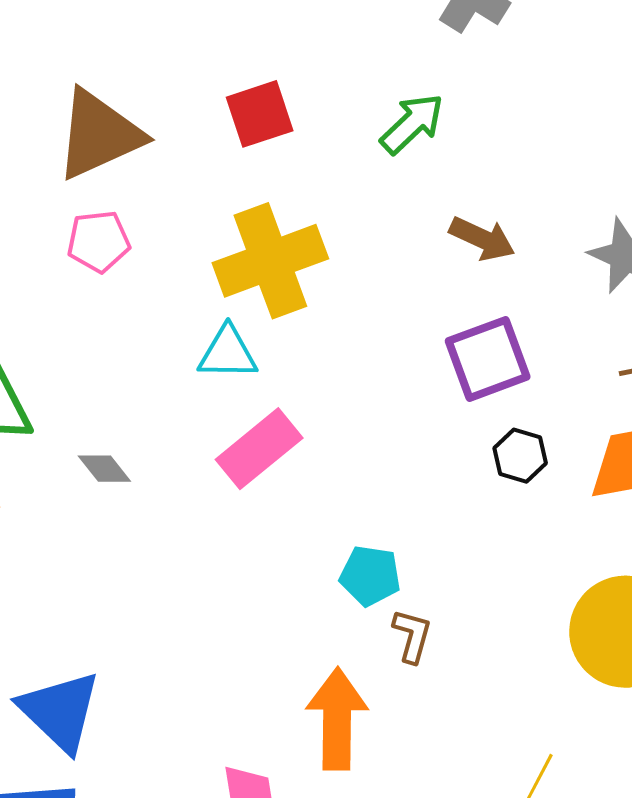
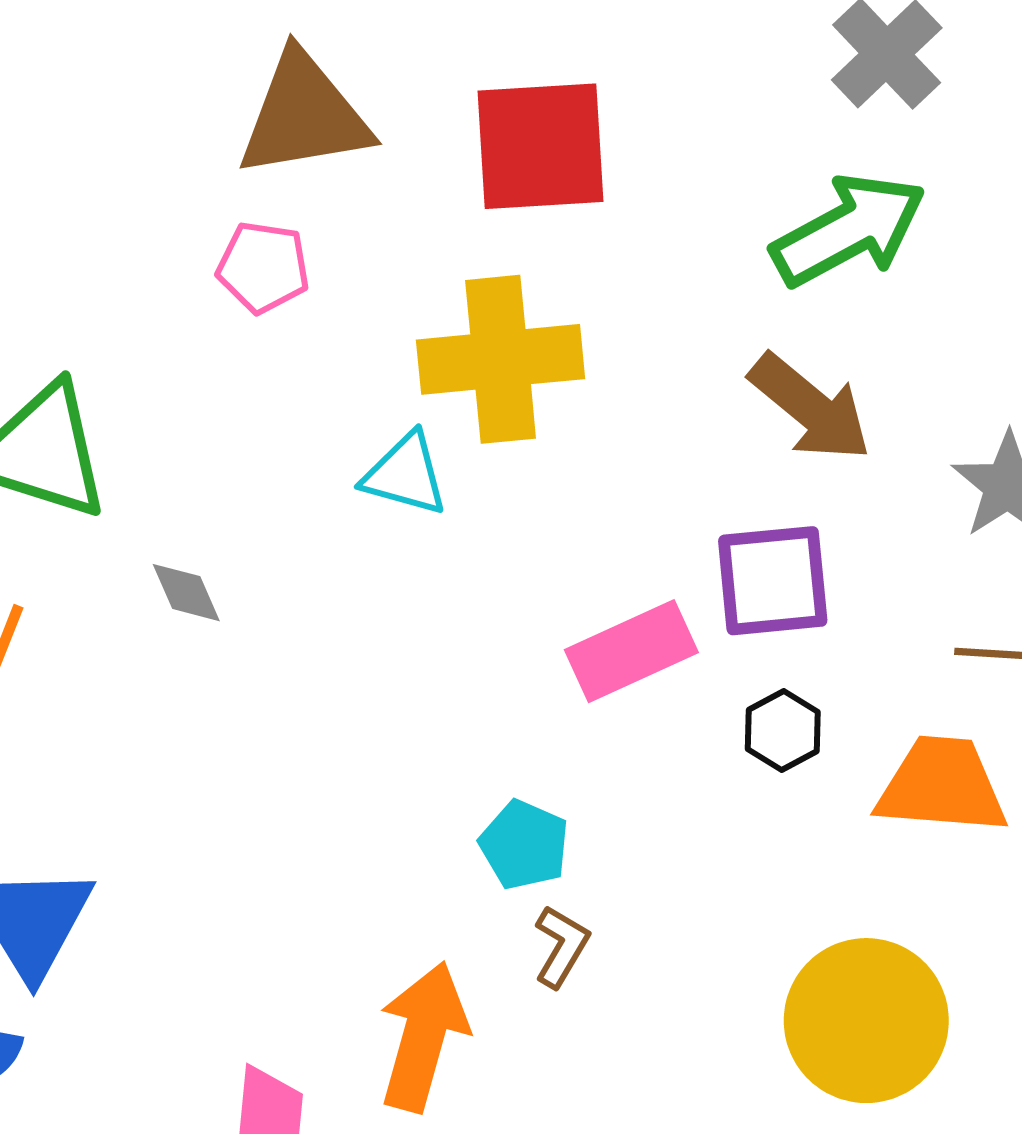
red square: (260, 114) -> (540, 146), size x1.5
green arrow: (412, 124) -> (849, 230), moved, size x1.5
brown arrow: (482, 239) -> (810, 408), size x1.4
pink rectangle: (259, 449) -> (631, 651), moved

